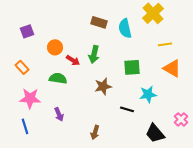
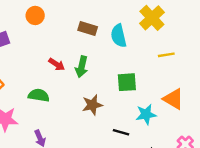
orange circle: (55, 47) -> (35, 15), moved
red arrow: (73, 60) -> (57, 64), moved
orange triangle: (172, 68) -> (173, 99), moved

